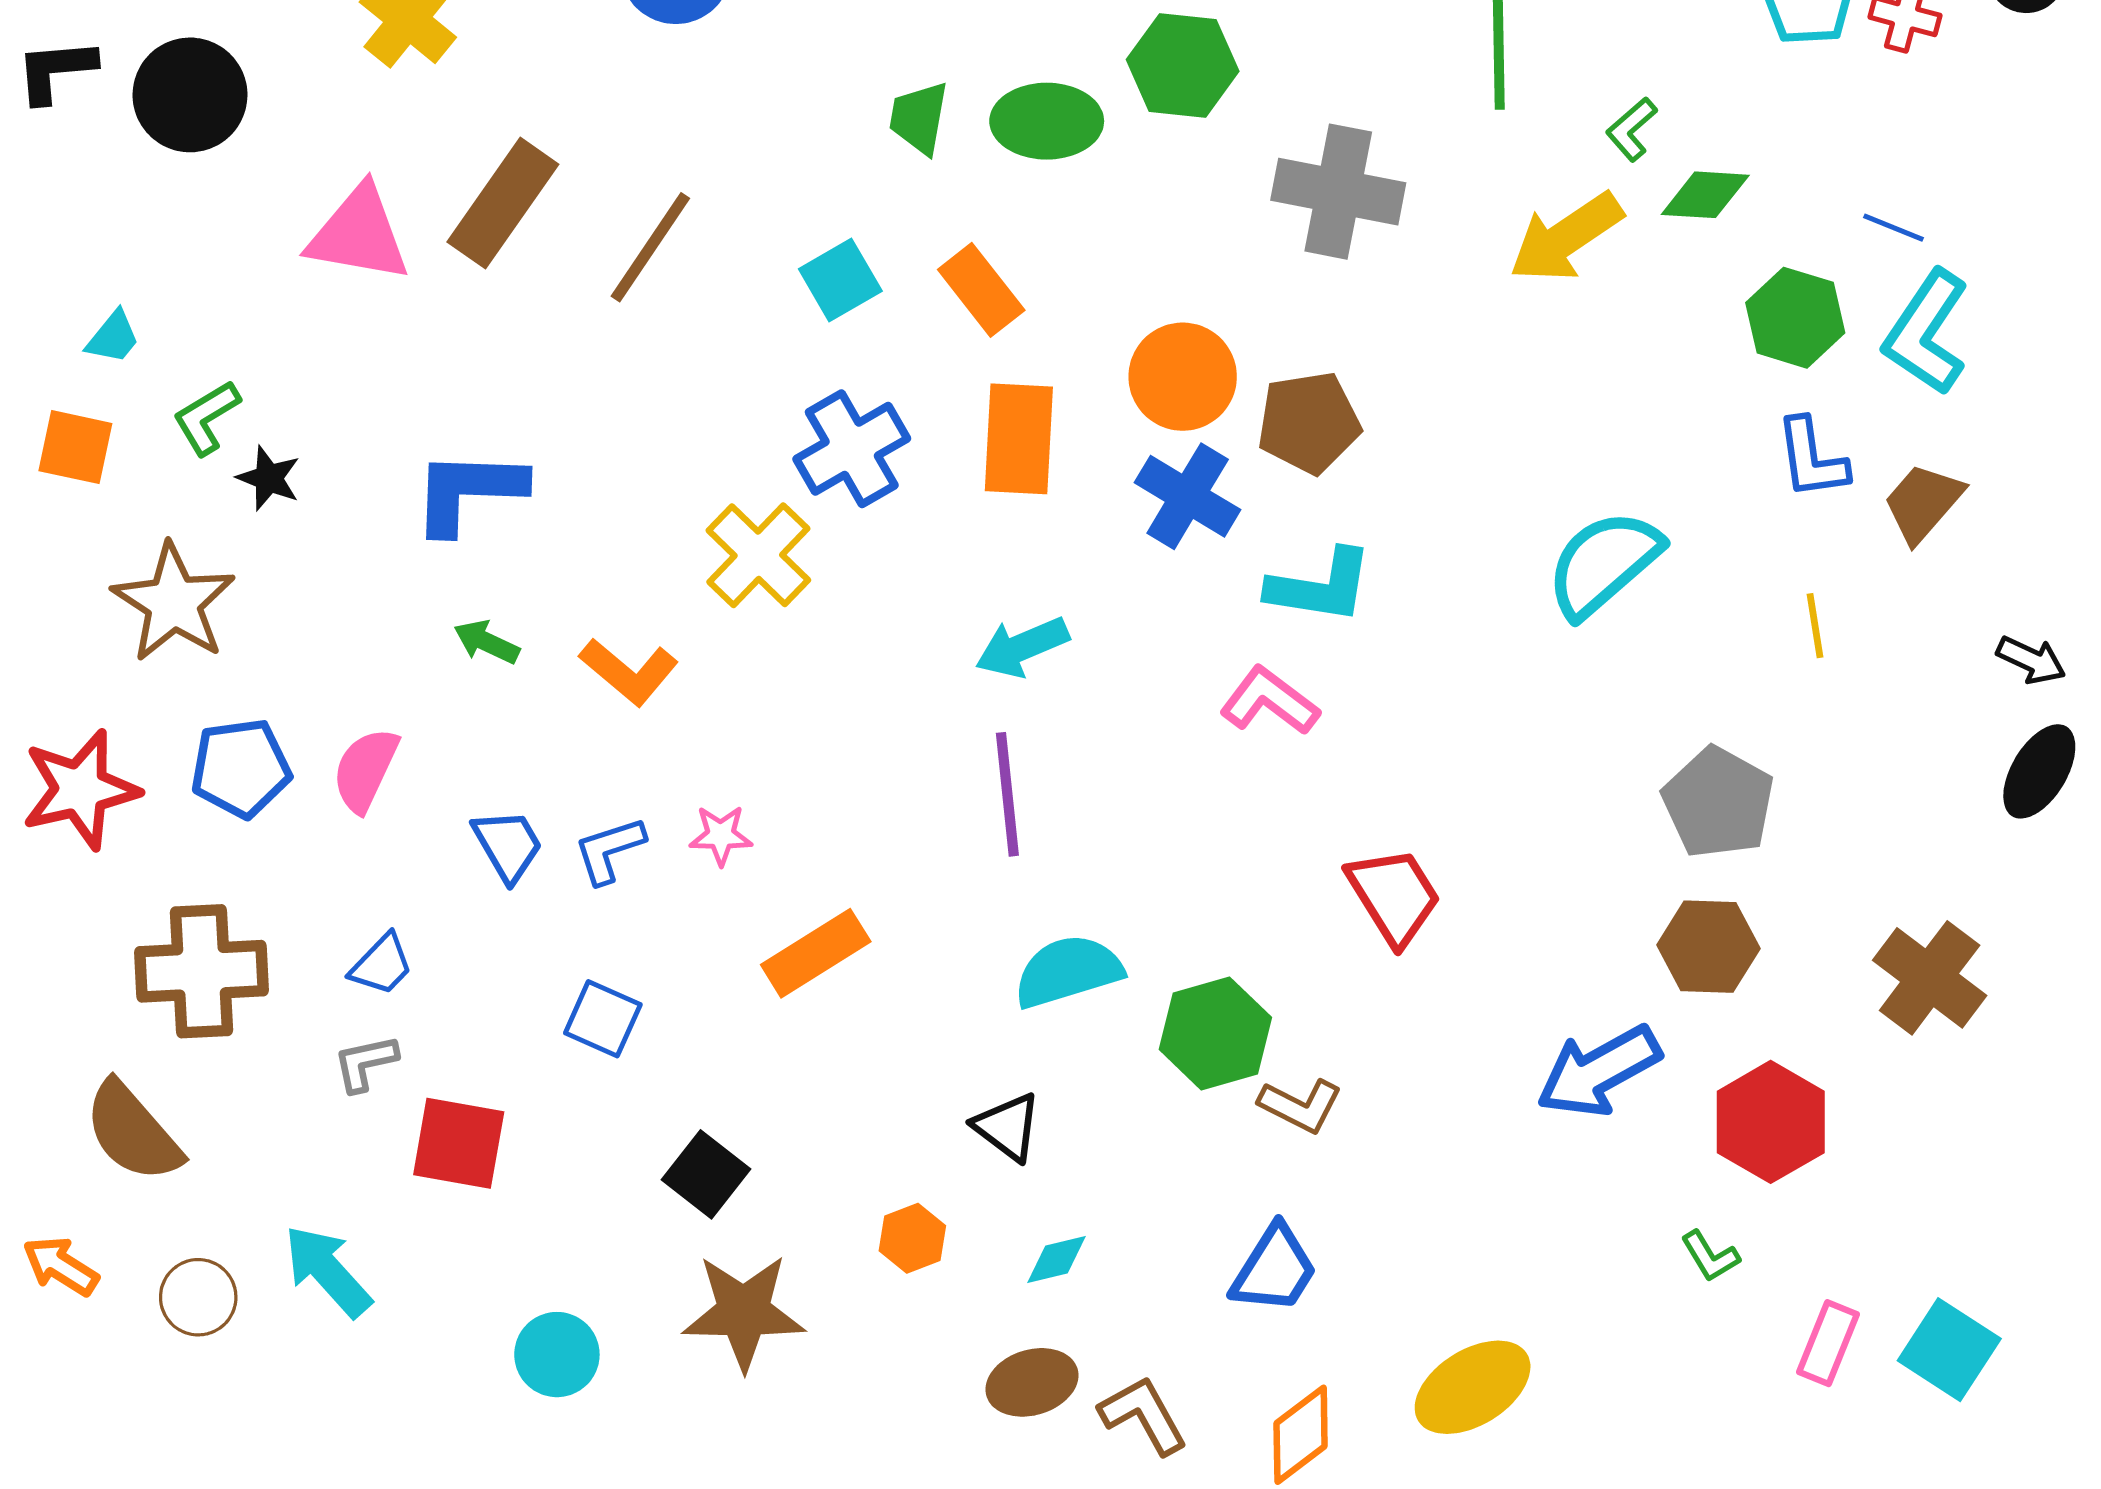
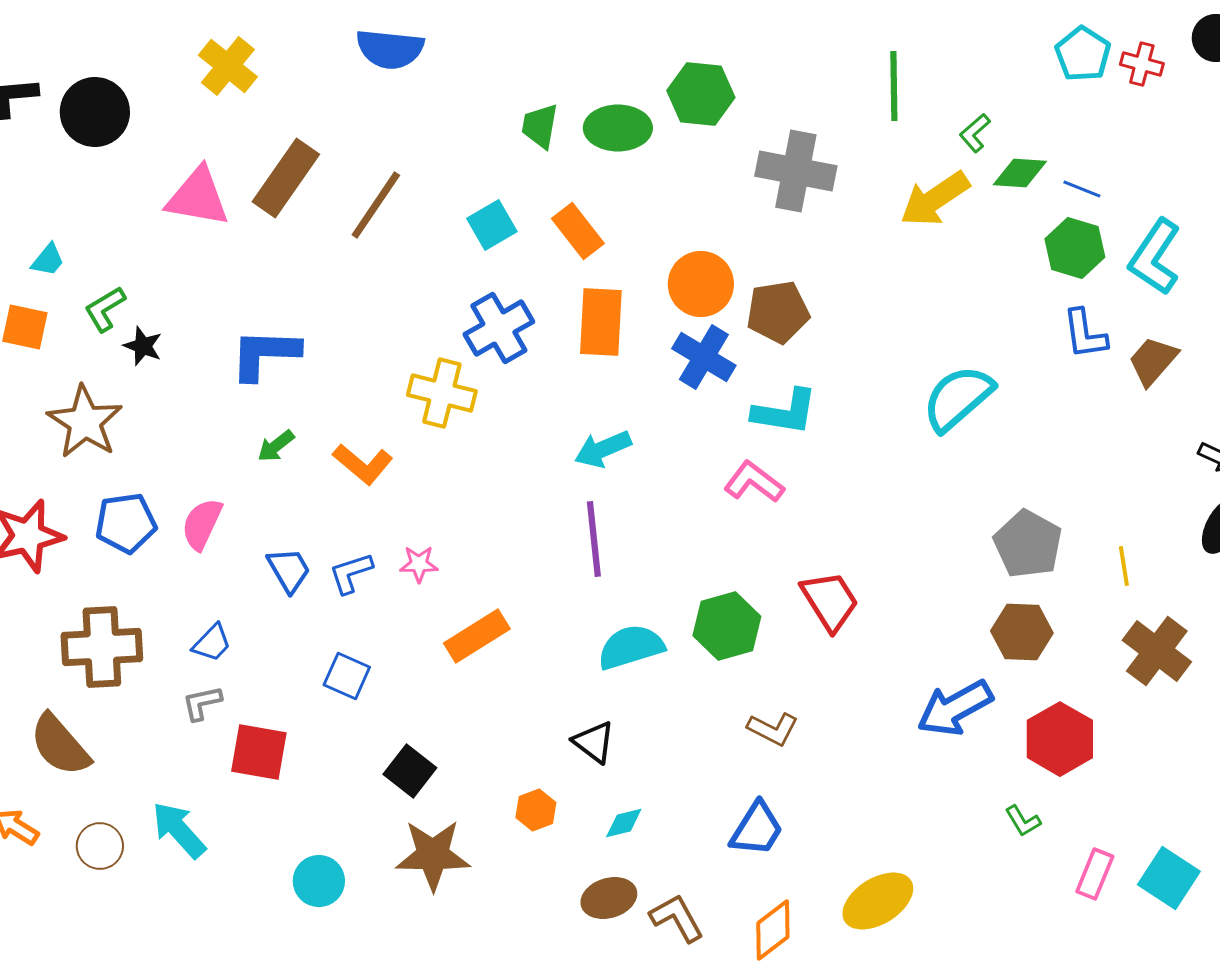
blue line: (1894, 228) -> (1082, 189), moved
yellow cross: (758, 555) -> (442, 393), turned -30
yellow line: (1815, 626) -> (1124, 566), moved
green arrow: (486, 642) -> (276, 446), turned -63
green hexagon: (1215, 1033) -> (727, 626), moved

